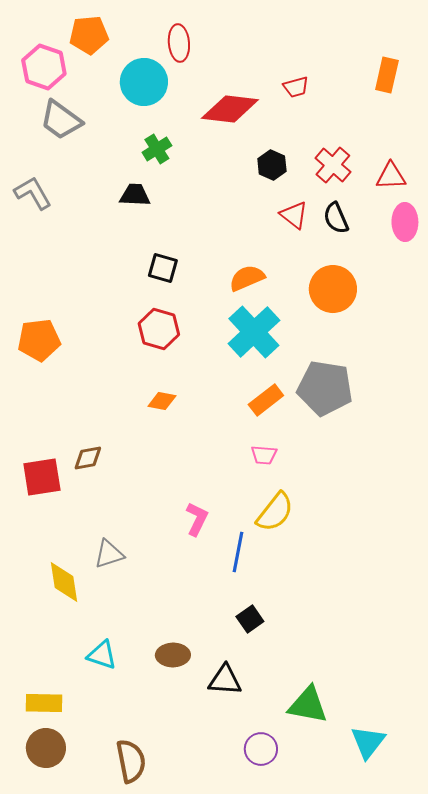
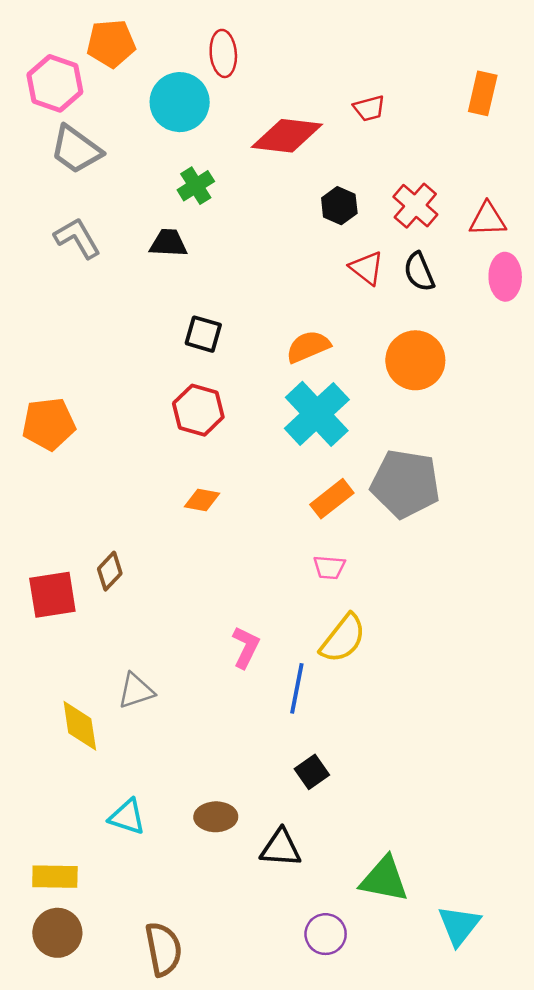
gray L-shape: (33, 193) -> (77, 238), moved
brown diamond: (88, 458) -> (110, 571), turned -36

